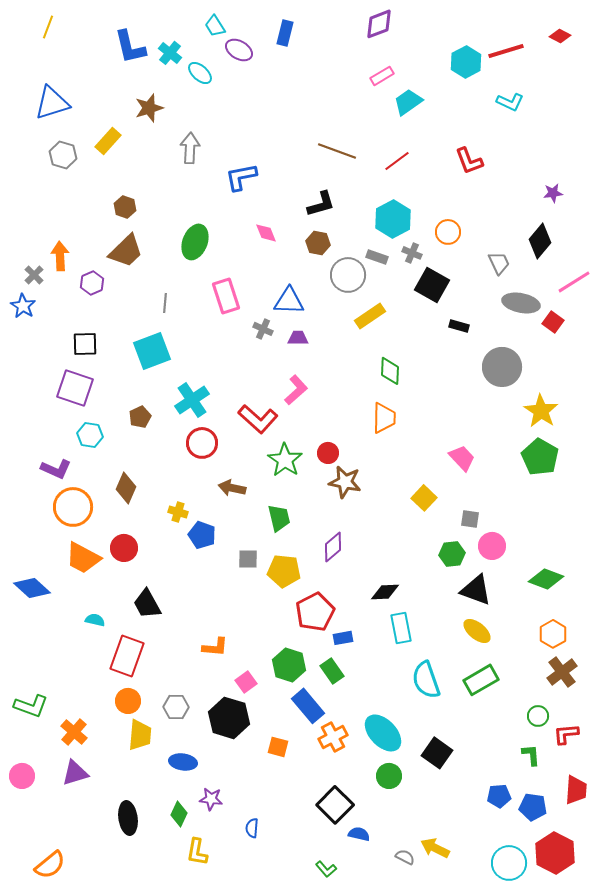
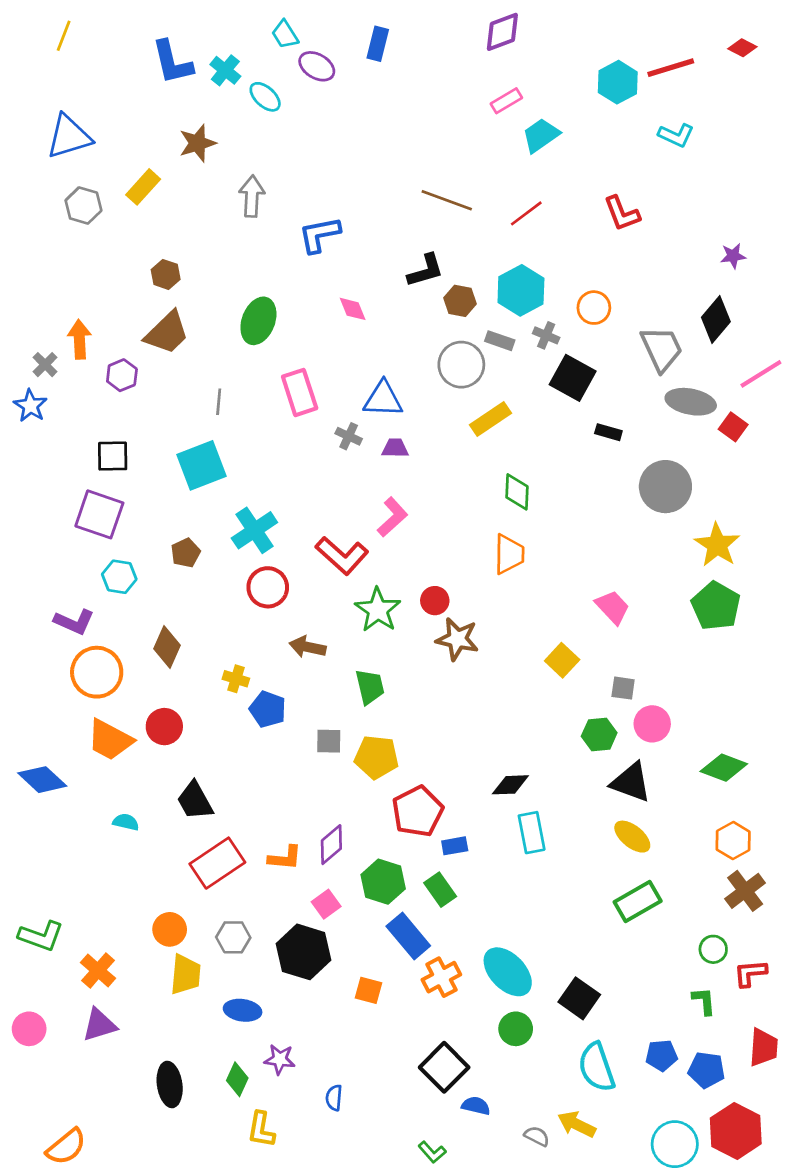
brown hexagon: (318, 243) -> (460, 301), moved
gray trapezoid: (499, 263) -> (661, 349), size x1.5
purple diamond: (333, 547) -> (331, 845), moved
red rectangle: (127, 656) -> (217, 863), moved, turned 36
cyan semicircle: (426, 680) -> (597, 1067), moved

